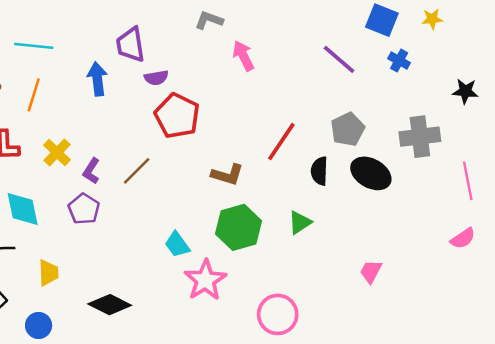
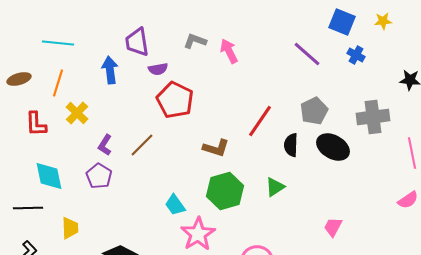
gray L-shape: (209, 20) -> (195, 41), moved
yellow cross: (57, 153) -> (77, 113), moved

